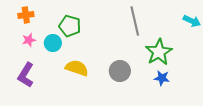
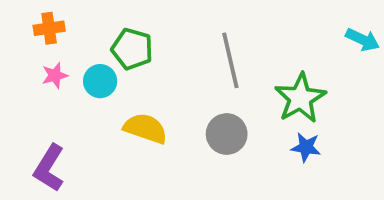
gray line: (135, 21) -> (230, 60), moved
purple L-shape: (26, 75) -> (49, 168), moved

